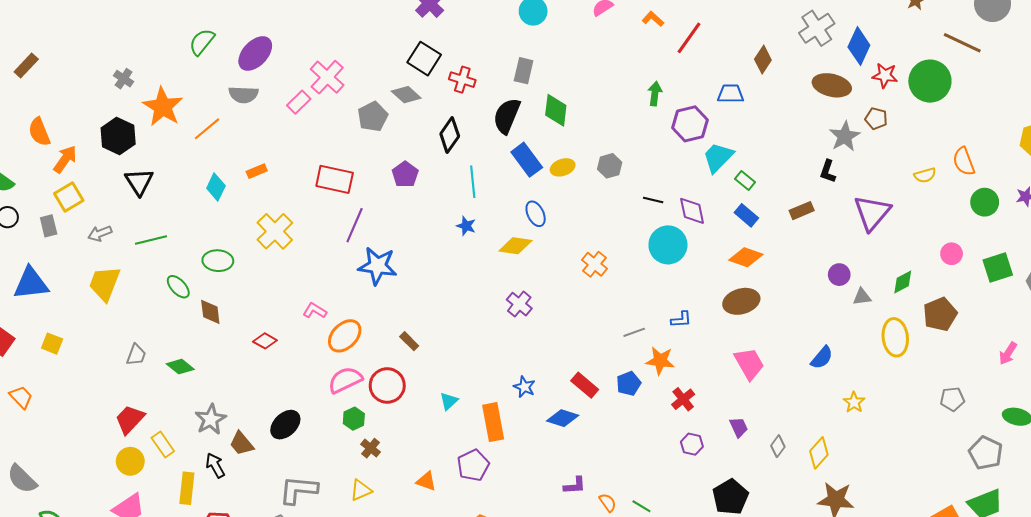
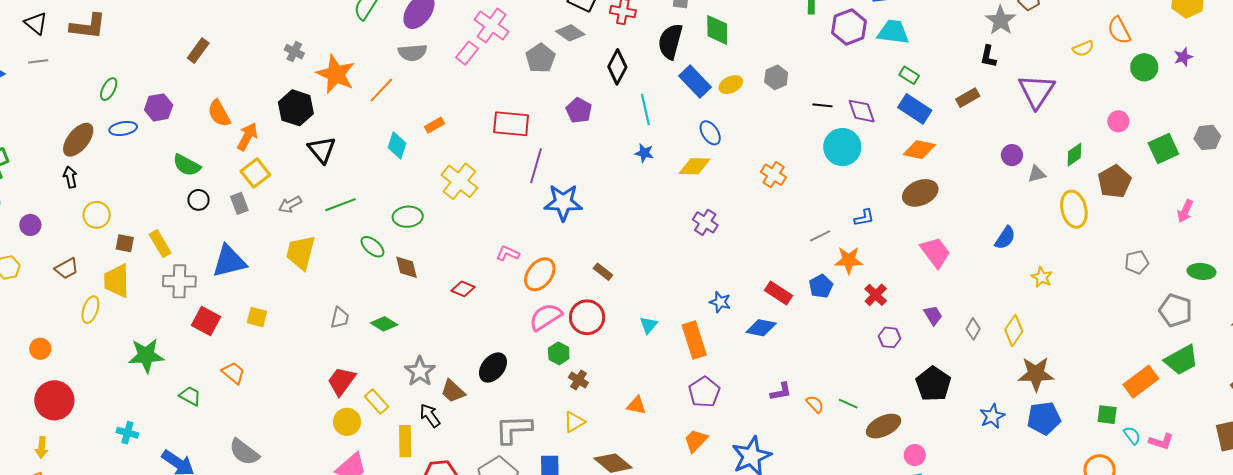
cyan trapezoid: (718, 157) -> (893, 32), moved, turned 60
blue rectangle: (746, 215) -> (915, 109), size x1.4
green square: (998, 267) -> (1163, 148), moved
purple pentagon: (473, 465) -> (704, 392), moved

